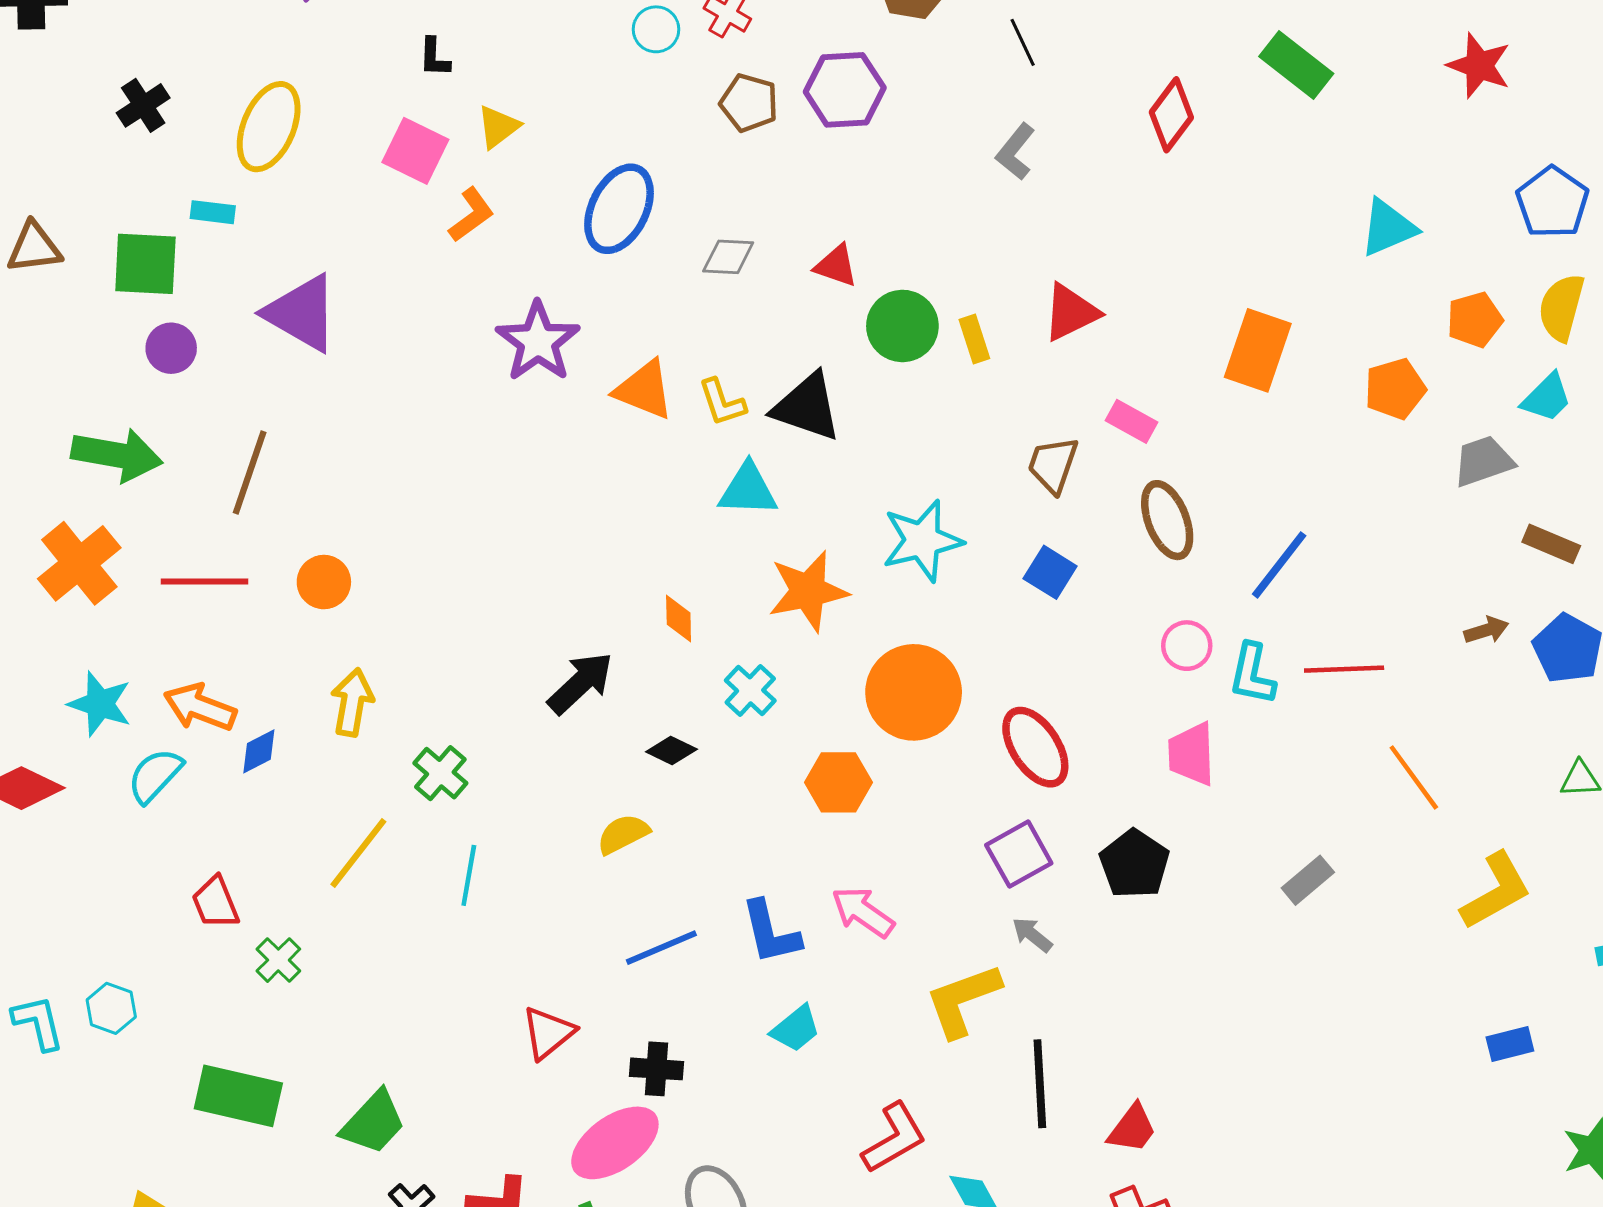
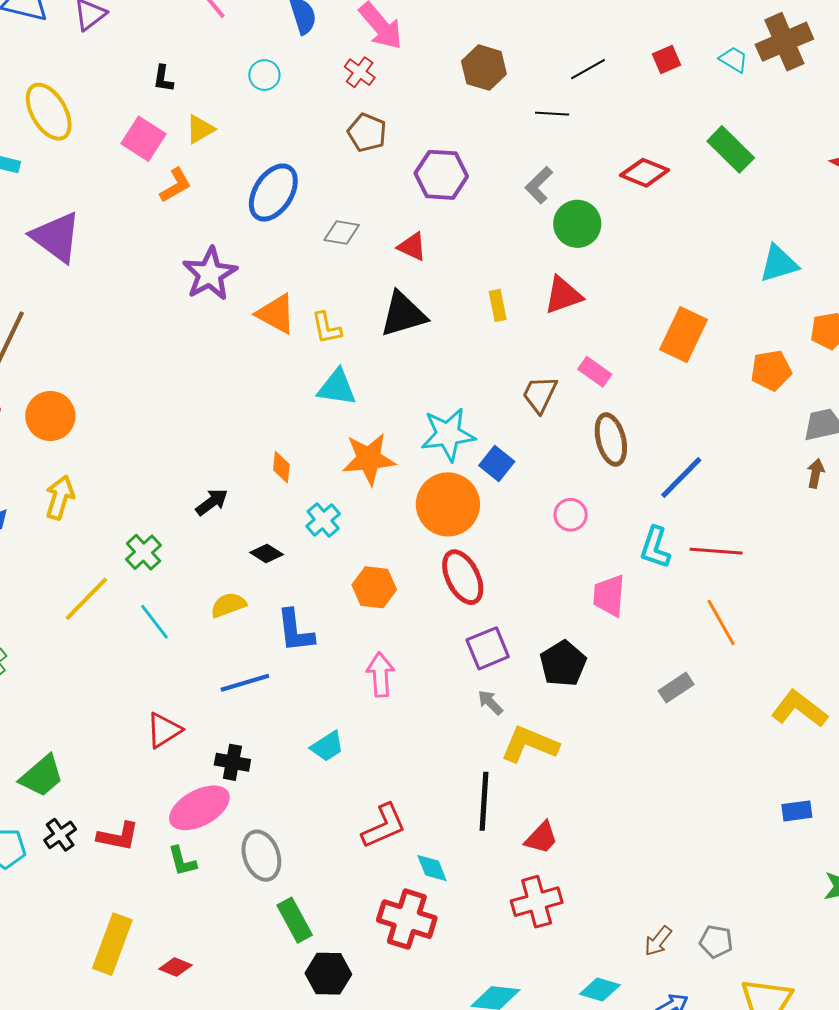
cyan circle: (656, 29) -> (264, 75), moved
black line: (1023, 42) -> (552, 114), turned -68
purple hexagon: (845, 90) -> (441, 175), moved
red diamond: (1171, 115) -> (645, 173), turned 69
yellow ellipse: (269, 127) -> (49, 112), turned -60
green circle: (902, 326) -> (577, 224), moved
black triangle: (807, 407) -> (403, 314), moved, turned -42
blue square: (1050, 572) -> (497, 464), moved
orange circle: (324, 582) -> (50, 416), size x1.4
brown arrow: (1486, 630) -> (816, 473), moved, turned -68
pink circle: (1187, 646) -> (571, 515), moved
black arrow: (580, 683) -> (212, 502), size x0.7
orange circle: (914, 692) -> (448, 504), moved
red ellipse: (1035, 747) -> (463, 577), moved
green cross: (440, 773) -> (144, 552), moved
orange line: (1414, 777) -> (721, 622), moved
yellow line: (358, 853) -> (86, 599), moved
cyan line: (469, 875) -> (154, 622), moved, turned -54
yellow L-shape: (1496, 891) -> (799, 709), turned -120
pink arrow: (863, 912) -> (380, 675), turned 45
blue L-shape: (771, 932) -> (295, 631), moved
yellow L-shape: (963, 1000) -> (530, 744), moved, turned 36

